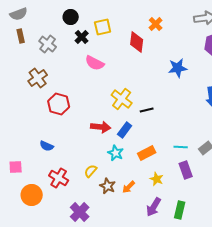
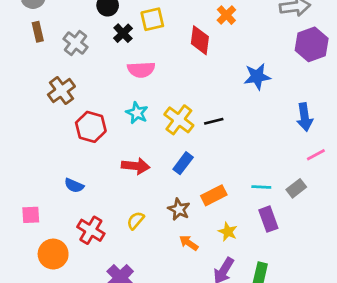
pink semicircle: (95, 63) -> (141, 70), turned -30
black line: (147, 110) -> (214, 121), moved
red arrow: (101, 127) -> (136, 166), moved
cyan star: (116, 153) -> (137, 113), moved
brown star: (108, 186) -> (179, 209), moved
orange arrow: (129, 187) -> (189, 243), turned 80

